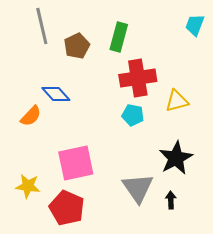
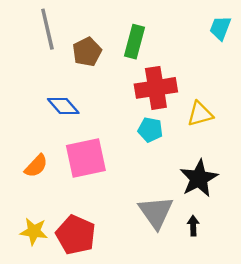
orange semicircle: (31, 116) -> (36, 166), moved
pink square: (76, 163) -> (86, 158), moved
yellow star: (28, 186) -> (34, 231), moved

